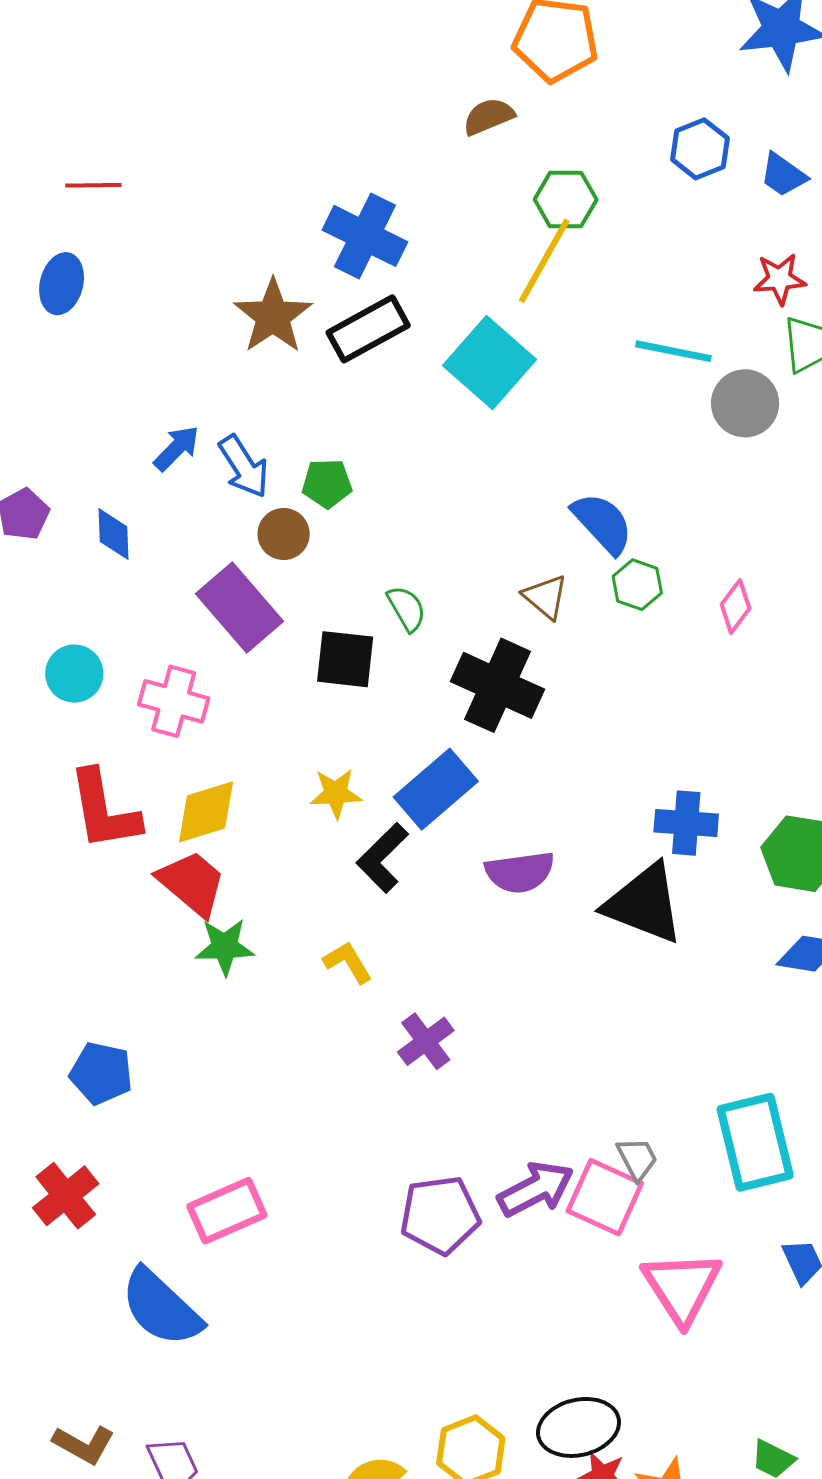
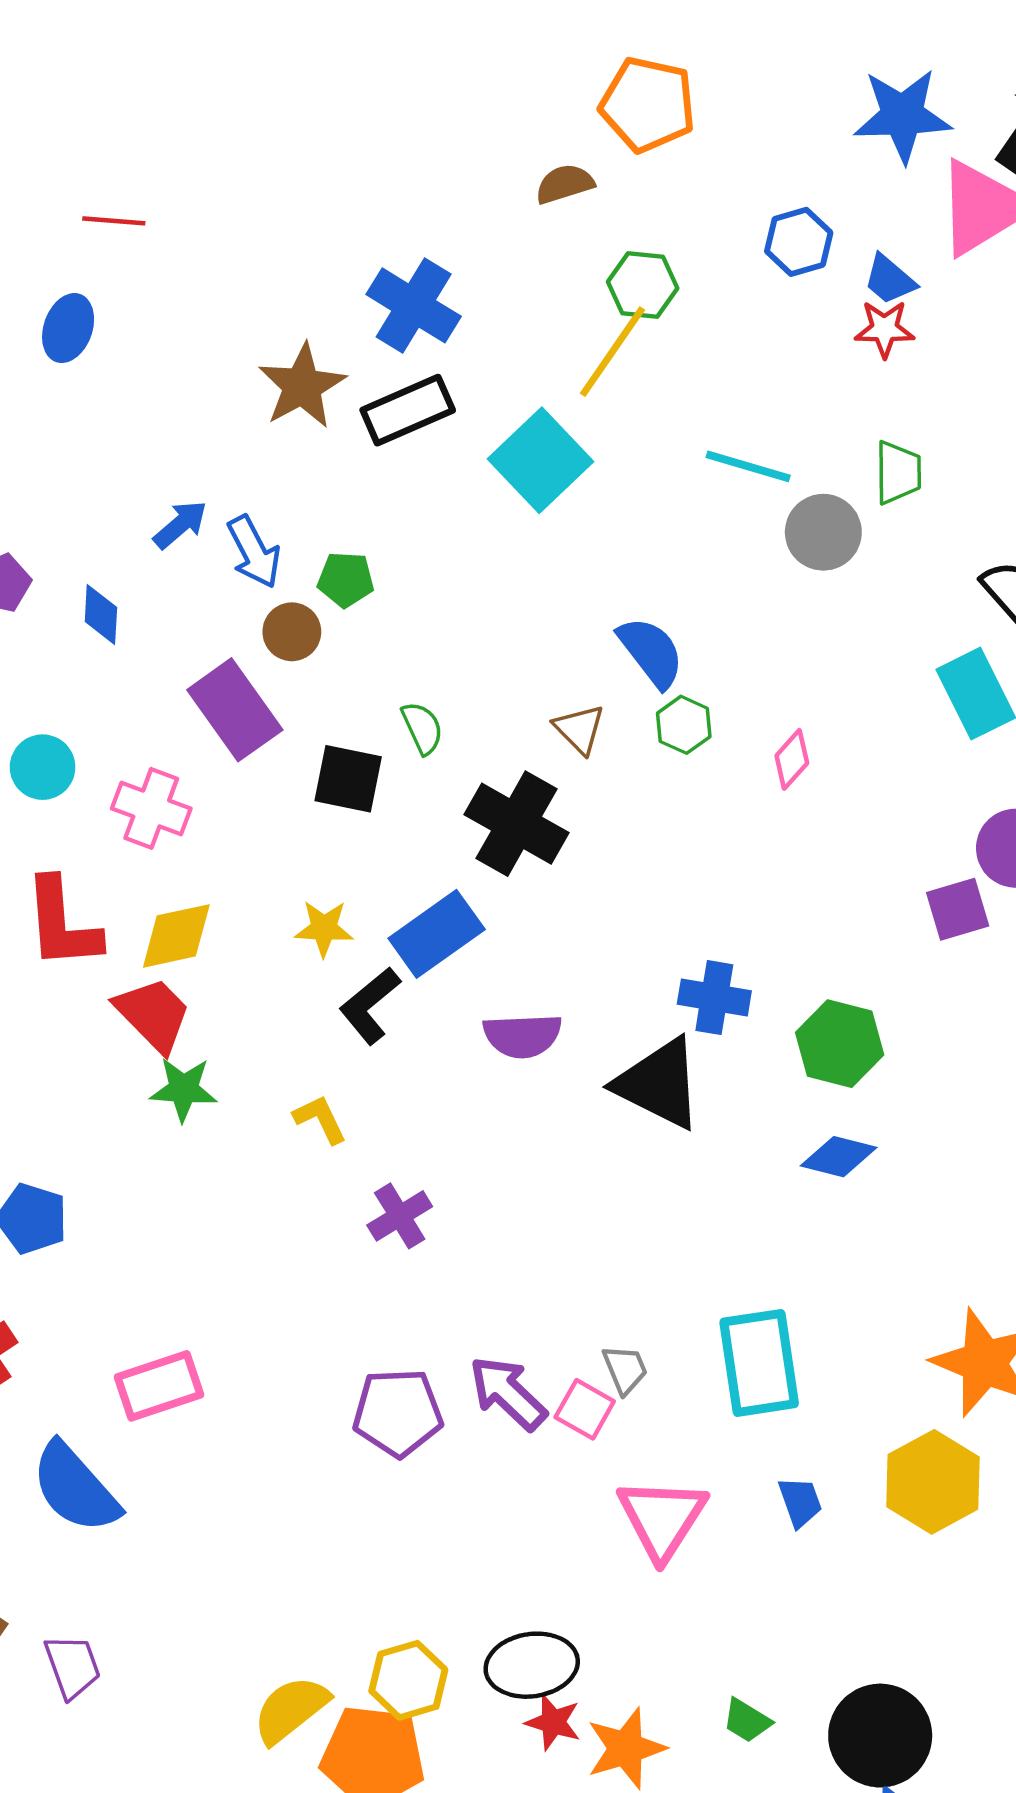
red star: (780, 279) -> (885, 329), moved
purple arrow: (536, 1189) -> (508, 1393), turned -114
pink square: (605, 1197) -> (585, 1409), size x0.7

